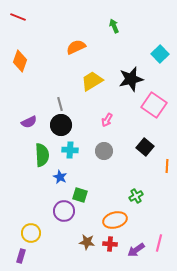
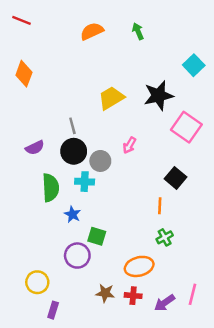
orange semicircle: (76, 47) -> (92, 31), moved
gray circle: (104, 151) -> (100, 161), moved
orange line: (167, 166) -> (160, 206), moved
purple rectangle: (21, 256) -> (53, 310), moved

